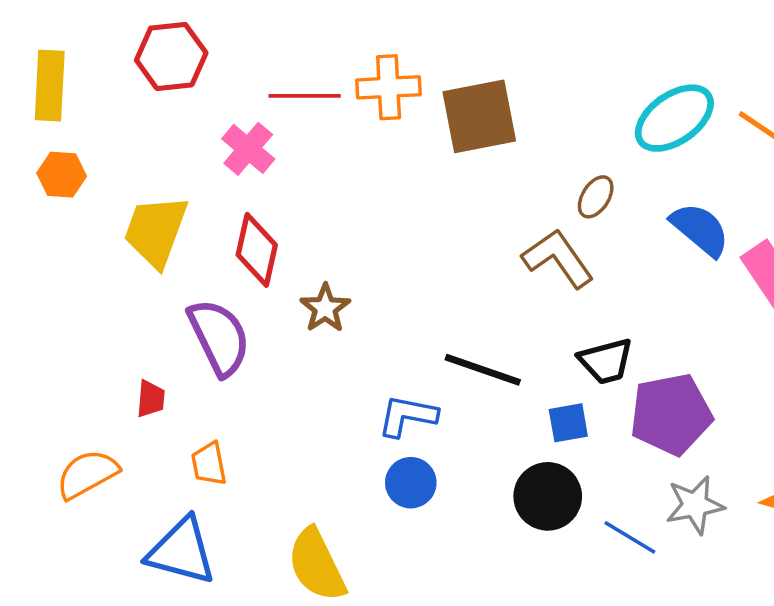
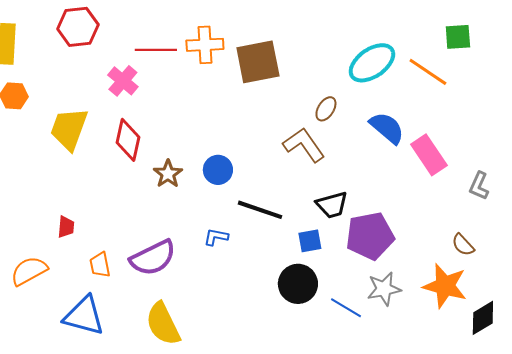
purple semicircle: (219, 337) -> (153, 258), moved, turned 90
blue L-shape: (407, 416) -> (216, 237), size x0.7
blue circle: (411, 483) -> (218, 170), moved

